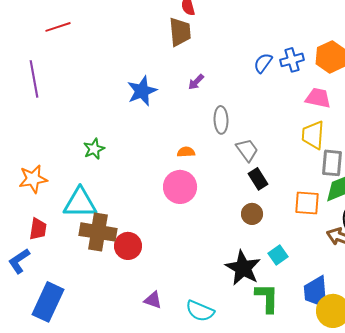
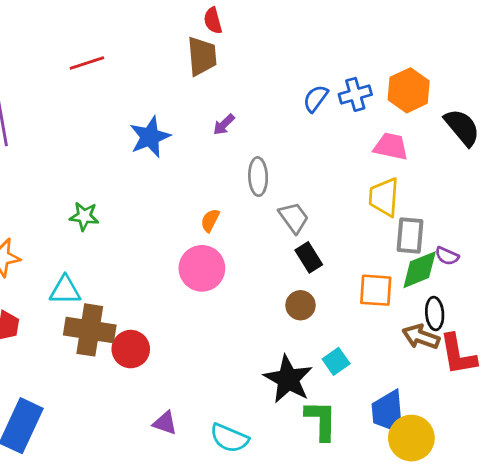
red line: (58, 27) -> (87, 63), moved
green star: (94, 149) -> (84, 216), turned 30
orange semicircle: (186, 152) -> (210, 220), turned -60
cyan triangle: (80, 203) -> (65, 290), size x0.7

